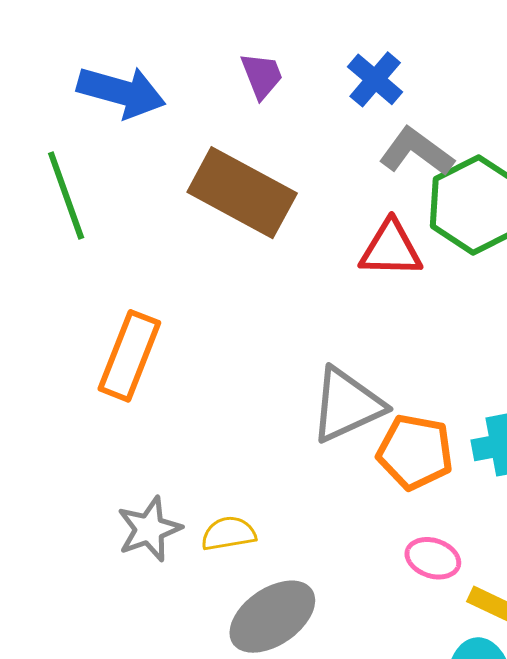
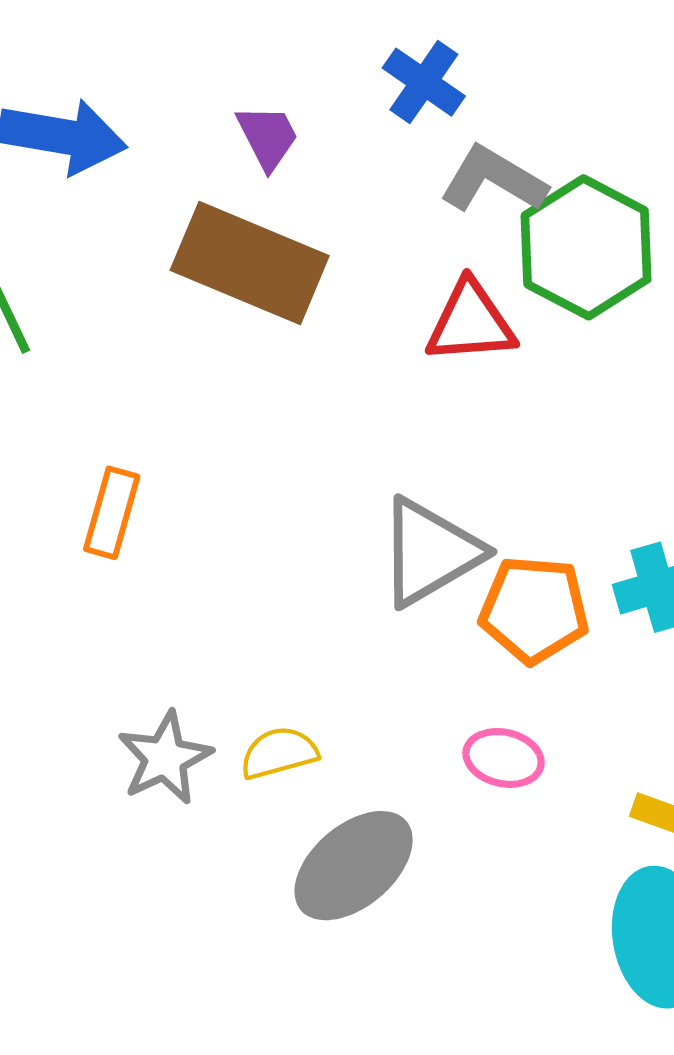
purple trapezoid: (262, 76) -> (268, 137), moved
orange rectangle: (129, 356) -> (112, 513), size x0.7
pink ellipse: (433, 558) -> (504, 758), moved

